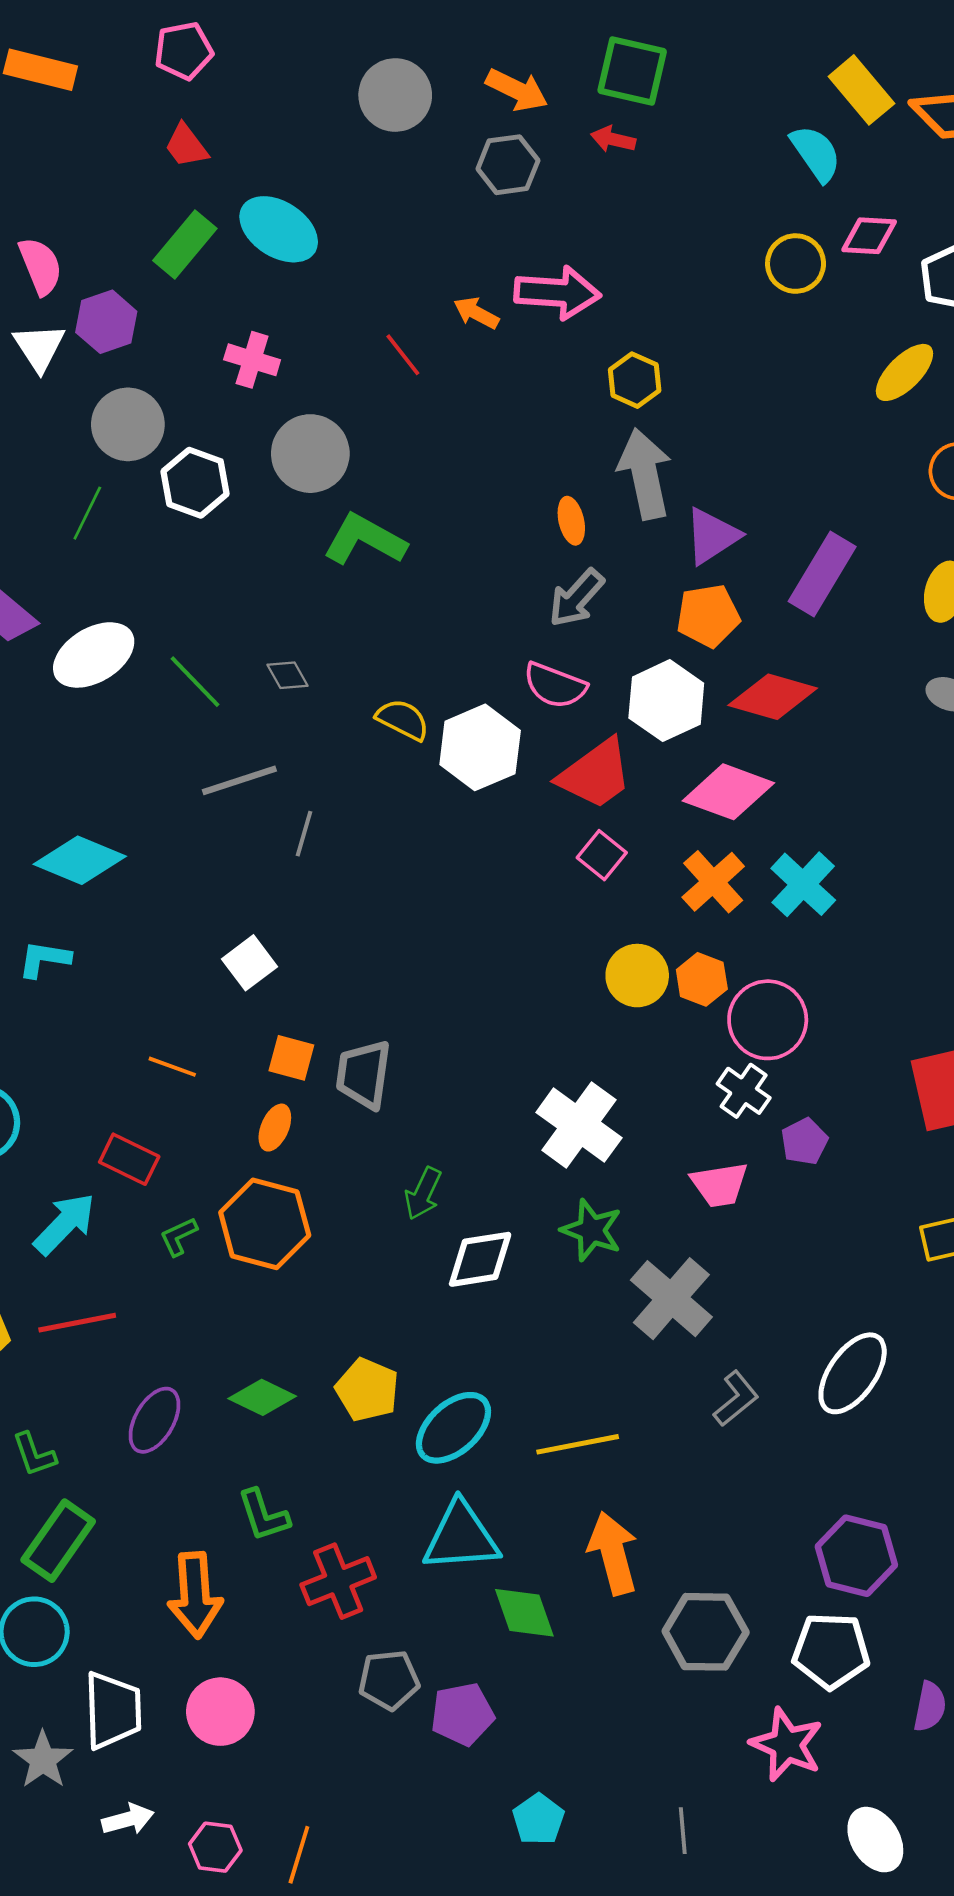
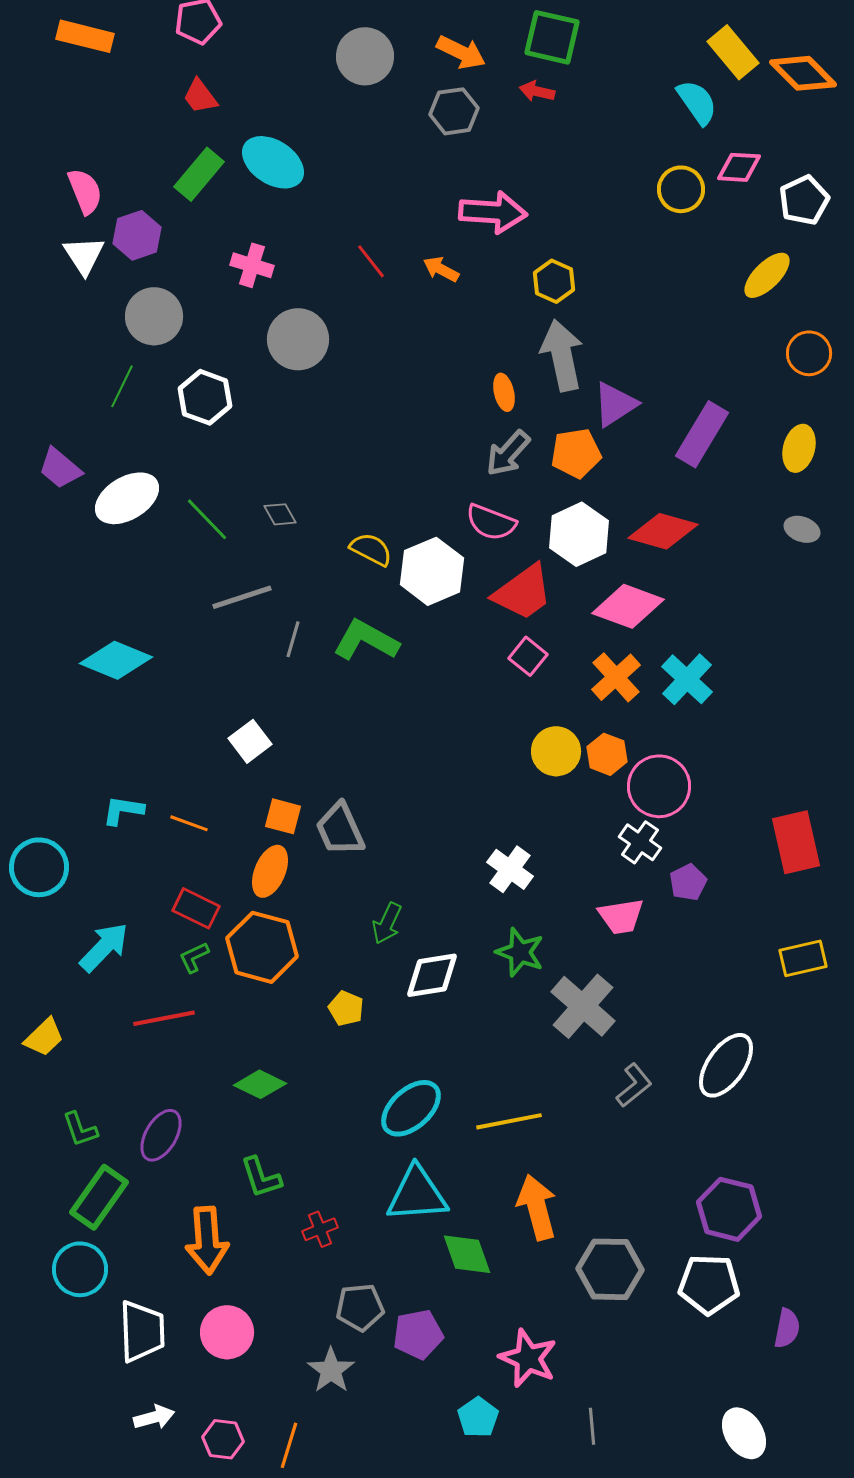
orange arrow: (476, 313) -> (441, 269), moved
white hexagon: (195, 483) -> (205, 397), moved
green L-shape: (365, 540) -> (366, 640), moved
orange pentagon: (708, 616) -> (576, 453), moved
cyan L-shape: (44, 959) -> (123, 810), moved
gray trapezoid: (364, 1074) -> (340, 829), turned -32
white cross: (579, 1125) -> (510, 869), size x0.7
orange ellipse: (275, 1128) -> (270, 871), size x1.4
red rectangle: (129, 1159) -> (196, 908), moved
red line: (77, 1323) -> (164, 1018), moved
yellow pentagon: (367, 1390) -> (346, 1008), moved, size x0.7
purple ellipse: (154, 1420) -> (161, 1135), moved
red cross: (338, 1581) -> (320, 1229), size x0.6
pink star: (787, 1745) -> (528, 1358), moved
gray star: (43, 1760) -> (331, 1370), moved

